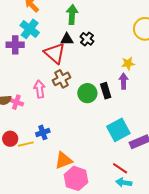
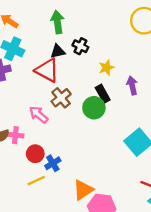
yellow star: (128, 64) -> (106, 68), moved
pink arrow: (40, 89) -> (39, 115), turned -30
black rectangle: (106, 91) -> (103, 94), moved
red circle: (10, 139) -> (35, 154), moved

